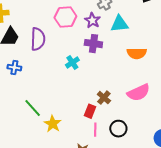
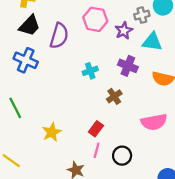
purple cross: (93, 44) -> (128, 66), moved
blue cross: (14, 68) -> (26, 60), size x1.5
brown cross: (104, 98) -> (114, 96), moved
green line: (33, 108) -> (15, 108), moved

